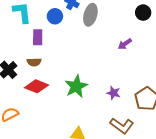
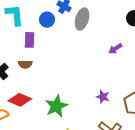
red diamond: (36, 86) -> (20, 100), moved
green star: (76, 86) -> (56, 106), moved

